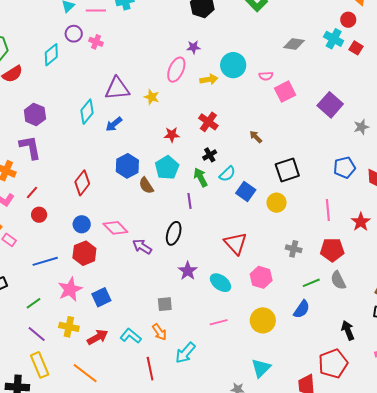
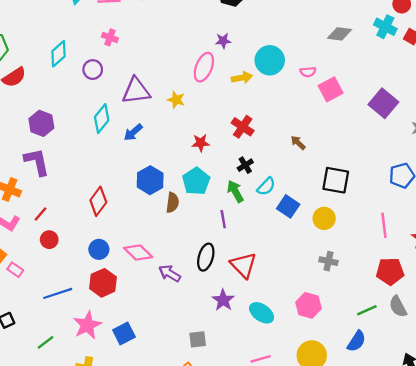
purple circle: (74, 34) -> (93, 70), moved
black square: (287, 170) -> (336, 180), turned 30
brown semicircle: (146, 186) -> (172, 202), turned -138
red triangle: (235, 243) -> (243, 265), moved
gray cross: (294, 249) -> (329, 261), moved

